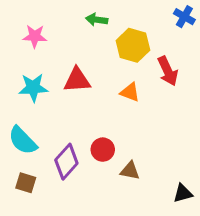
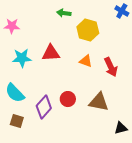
pink star: (35, 36) -> (12, 26), moved
red arrow: (168, 71) -> (111, 67), moved
brown triangle: (130, 171) -> (99, 102), moved, size x1.5

